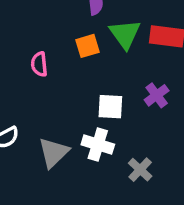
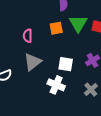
gray triangle: (54, 153) -> (33, 62), moved
gray cross: (140, 170) -> (91, 90), moved

